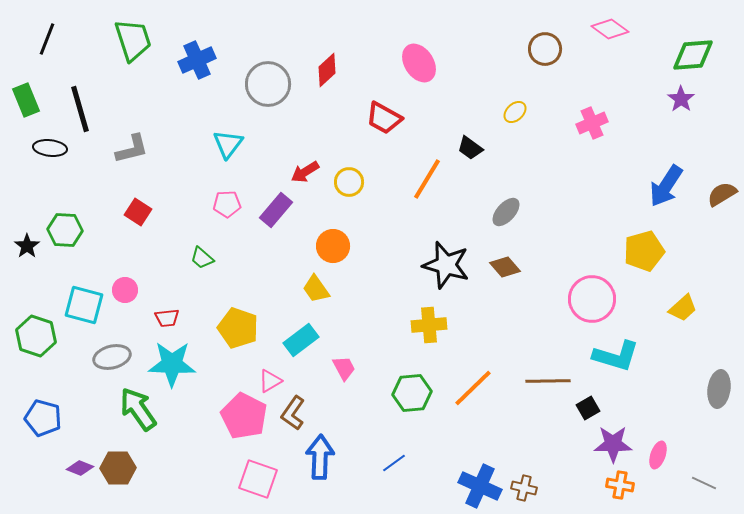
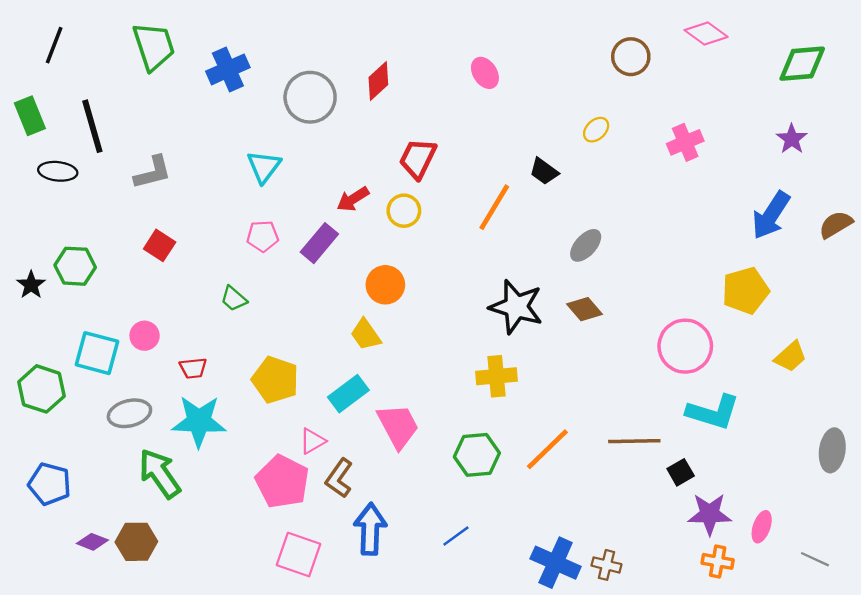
pink ellipse: (419, 63) -> (485, 73), size x0.7
purple star: (681, 99) -> (792, 139), moved
red trapezoid: (384, 118) -> (418, 159), moved, turned 87
pink trapezoid: (344, 368) -> (398, 426), size x1.6

